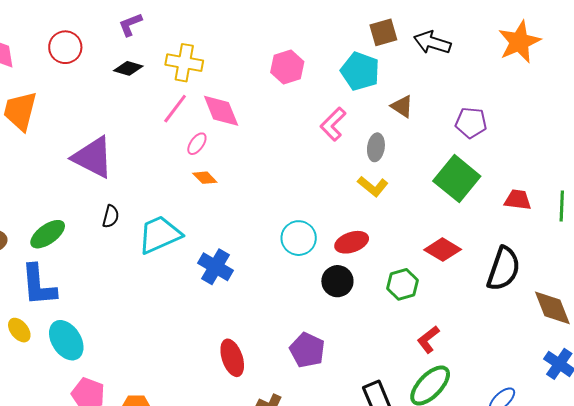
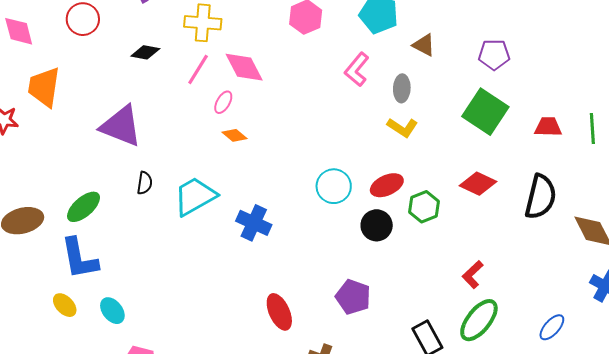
black diamond: (128, 68) -> (145, 52), moved
green hexagon: (402, 284) -> (424, 207), moved
cyan ellipse: (66, 340) -> (112, 311), size x0.7

